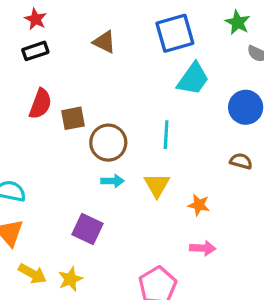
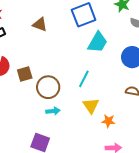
cyan line: (166, 135) -> (84, 79), turned 30
yellow triangle: (157, 185) -> (91, 106), moved

